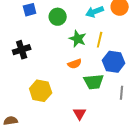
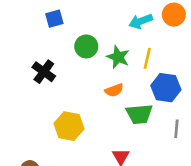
green circle: (58, 17) -> (86, 46), moved
black cross: (22, 50) -> (44, 72), turned -36

